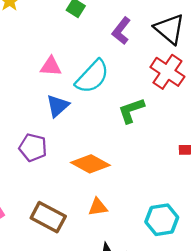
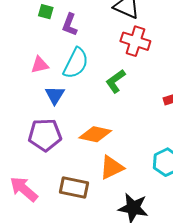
purple L-shape: (121, 31) -> (70, 25), moved
purple pentagon: (33, 147) -> (45, 135), size x1.4
orange triangle: (98, 207) -> (112, 167), size x1.5

